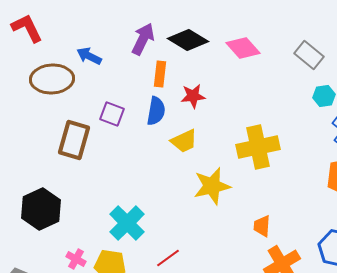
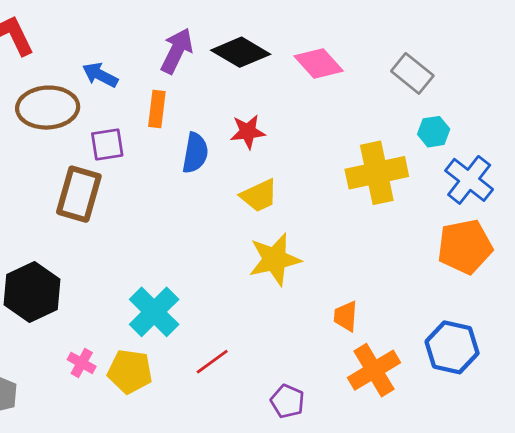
orange rectangle: (160, 74) -> (157, 109), moved
purple square: (112, 114) -> (107, 144), moved, turned -30
yellow trapezoid: (184, 141) -> (259, 196), moved
yellow cross: (258, 147) -> (377, 173), moved

